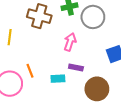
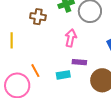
brown cross: (39, 16) -> (38, 17), size x0.7

